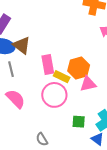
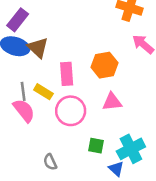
orange hexagon: (79, 68) -> (105, 65), moved
gray line: (11, 69) -> (23, 91), moved
yellow rectangle: (62, 77) -> (43, 92), moved

